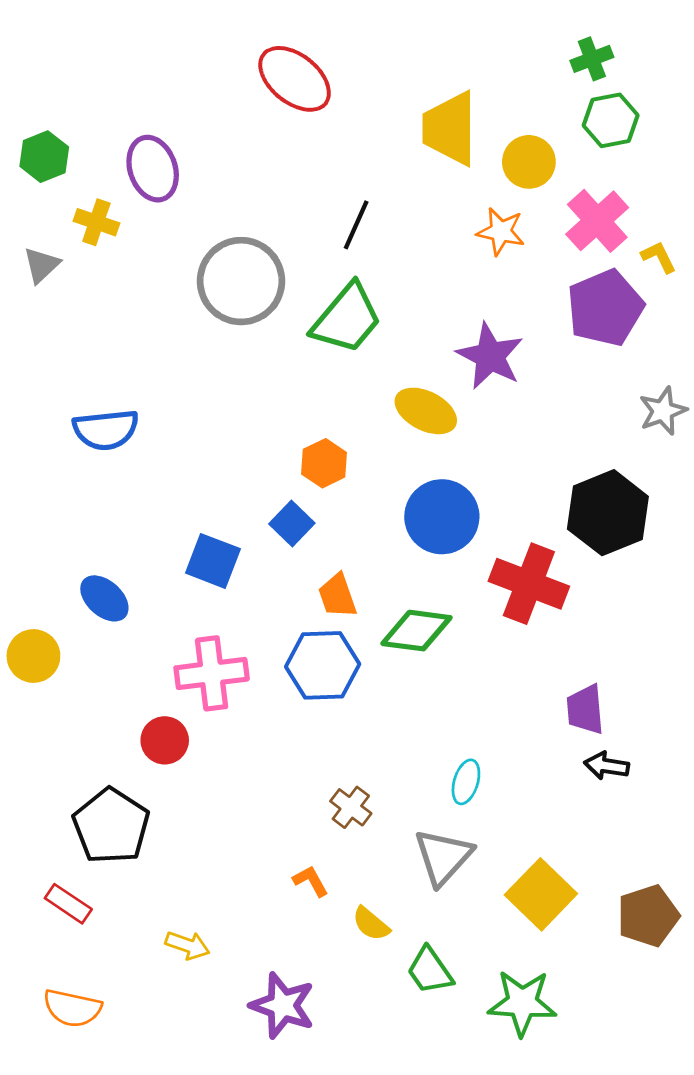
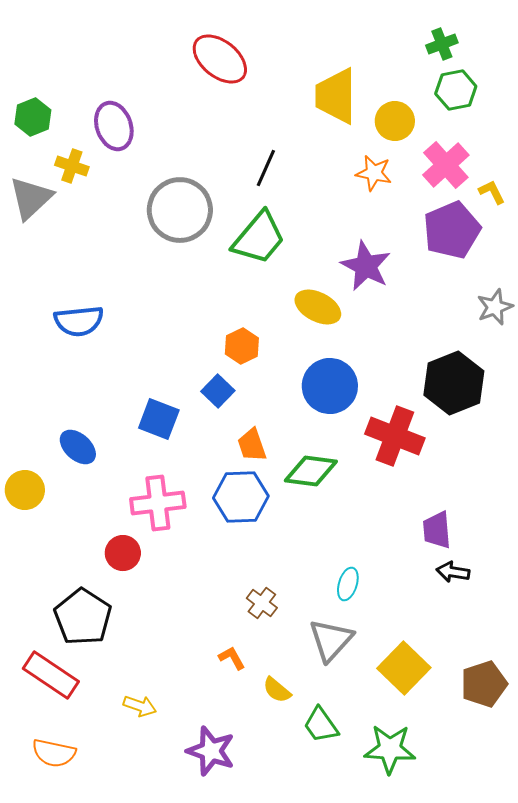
gray triangle: (42, 265) -> (31, 198), size x1.6
red rectangle: (68, 904) -> (51, 675), size x1.6

